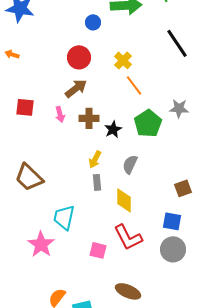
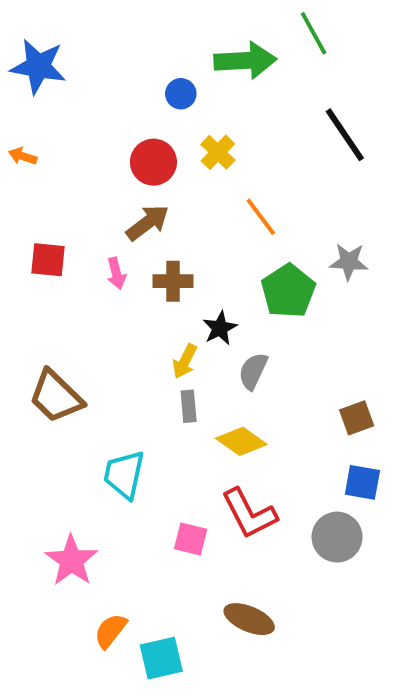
yellow cross: (123, 60) -> (218, 152), moved
black star: (113, 129) -> (220, 328), moved
yellow diamond: (124, 200) -> (241, 441), turned -55
blue square: (172, 221) -> (362, 482), moved
pink star: (41, 244) -> (71, 560), moved

